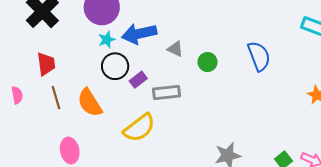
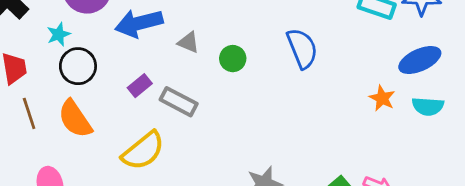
cyan star: (107, 40) -> (59, 34), moved
black circle: (115, 66) -> (78, 66), moved
gray rectangle: (167, 92) -> (179, 102), turned 36

